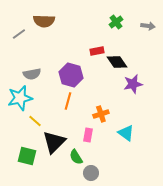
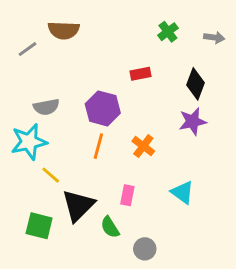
black diamond: (117, 62) -> (195, 84), moved, turned 55
orange cross: (101, 114) -> (143, 146), moved, turned -35
gray circle: (91, 173) -> (145, 249), moved

